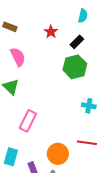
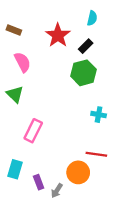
red star: (51, 32) -> (58, 35), size x1.6
orange circle: (58, 154) -> (78, 172), moved

